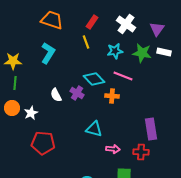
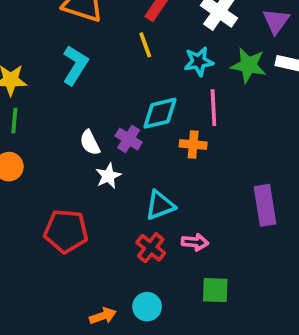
pink line: (123, 76) -> (213, 108), turned 66
cyan diamond: (94, 79) -> (160, 113), turned -60
white star: (31, 113) -> (108, 176), moved
cyan triangle: (94, 129) -> (160, 205), turned -36
red cross: (141, 152) -> (151, 248), moved, turned 35

